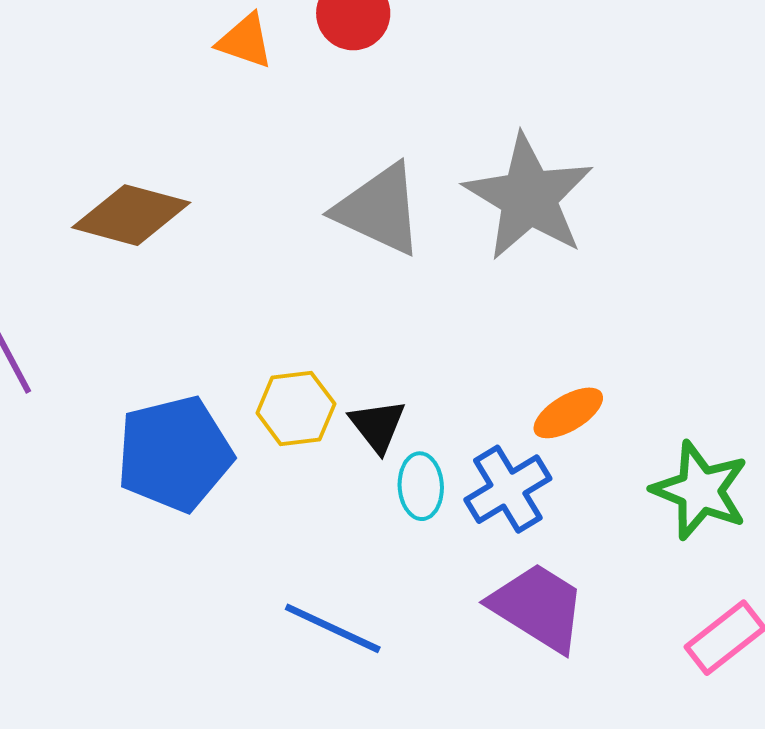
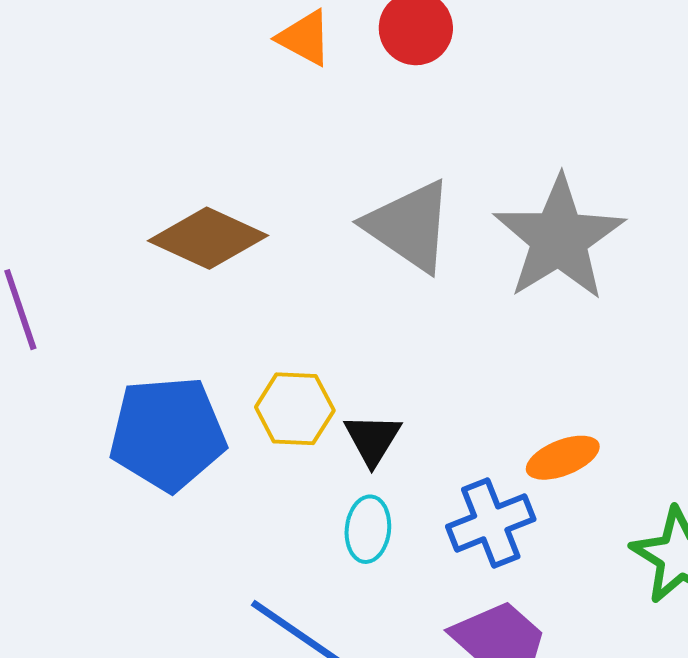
brown diamond: (131, 215) -> (208, 238), moved
cyan ellipse: (421, 486) -> (368, 529), moved

